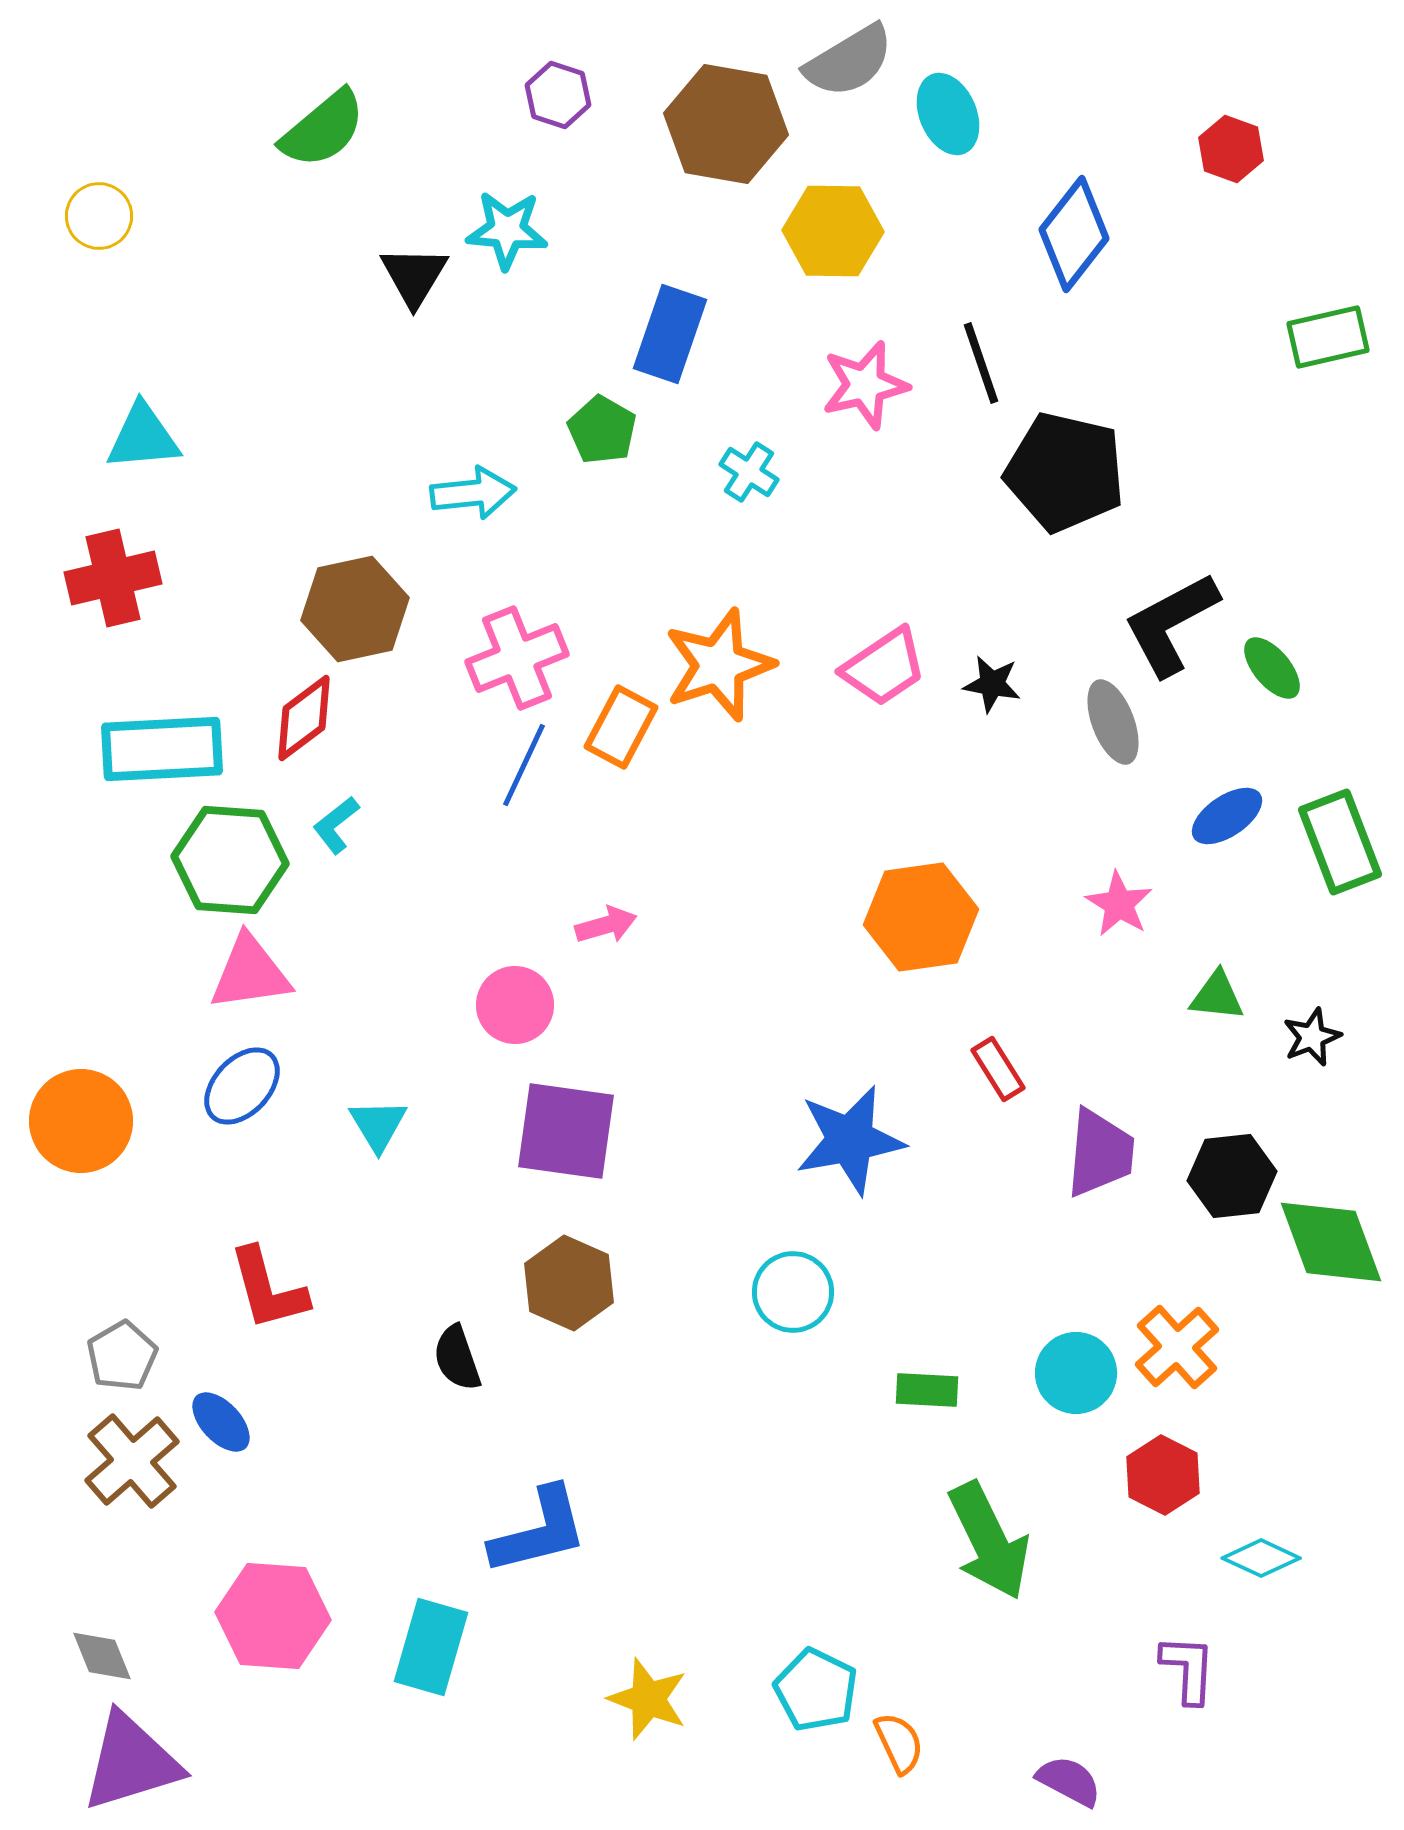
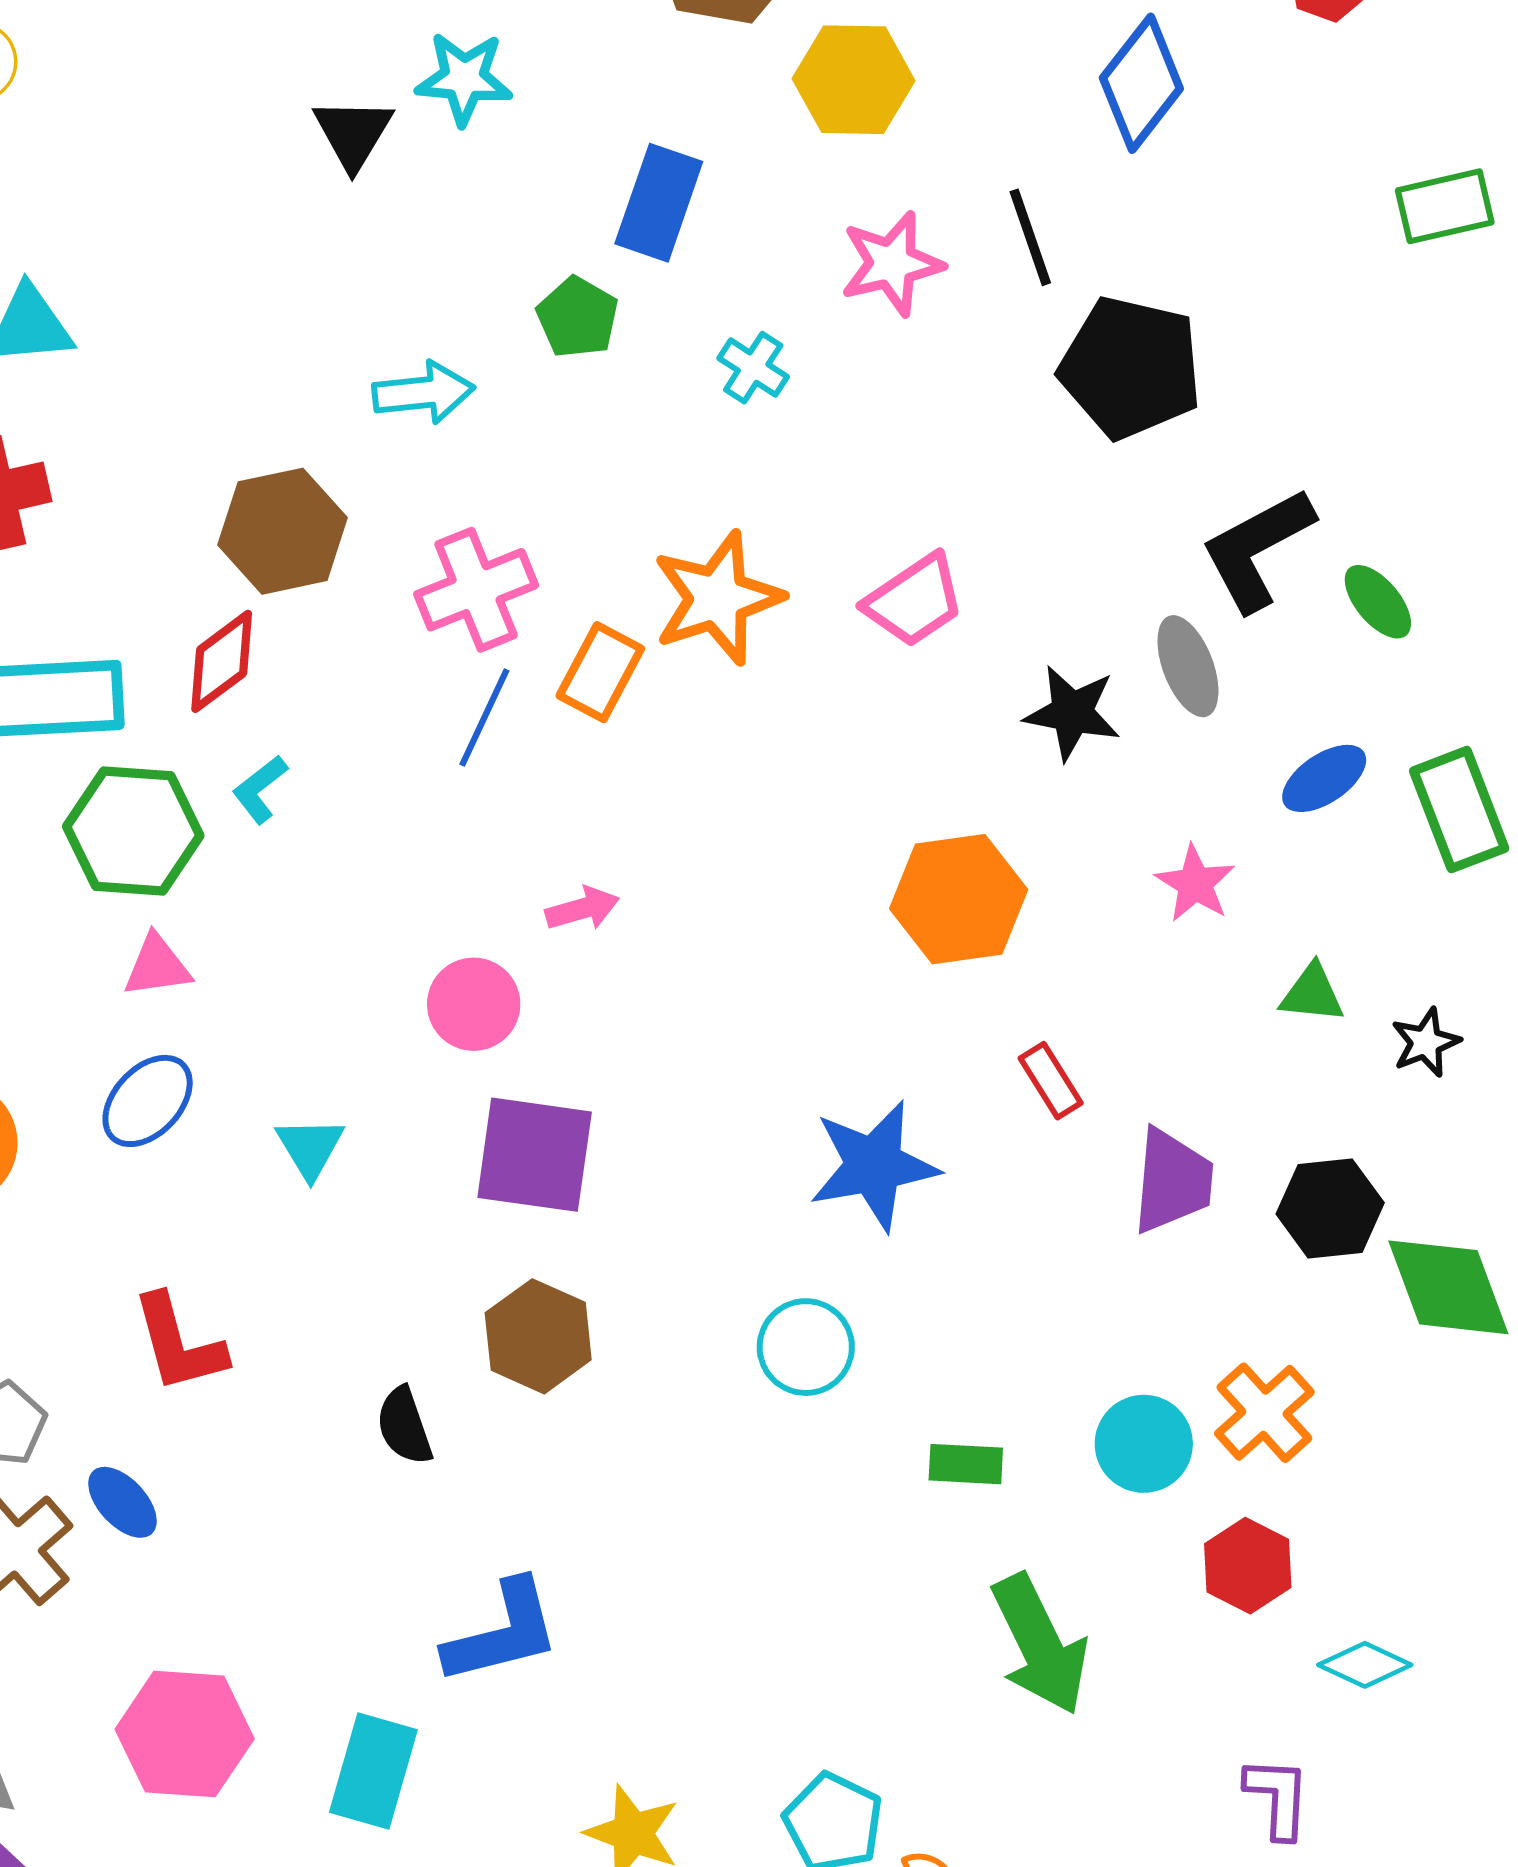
black star: (992, 684) -> (1072, 713), moved, size x1.4
pink triangle: (250, 973) -> (157, 966), size x0.7

